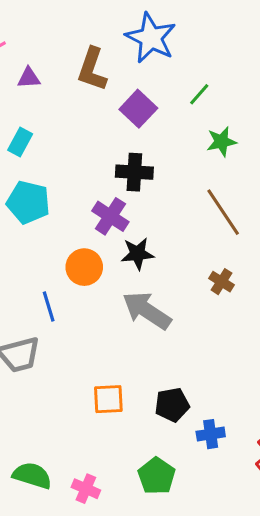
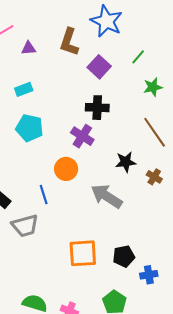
cyan rectangle: (20, 142) -> (24, 89), turned 42
black star: (137, 254) -> (126, 162), moved
orange square: (108, 399) -> (83, 253), size x1.4

